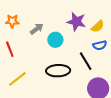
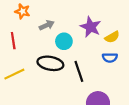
black line: (86, 61) -> (79, 71), moved
black ellipse: (58, 71) -> (50, 63), moved

